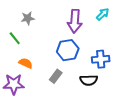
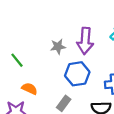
gray star: (28, 18) -> (58, 47), moved

